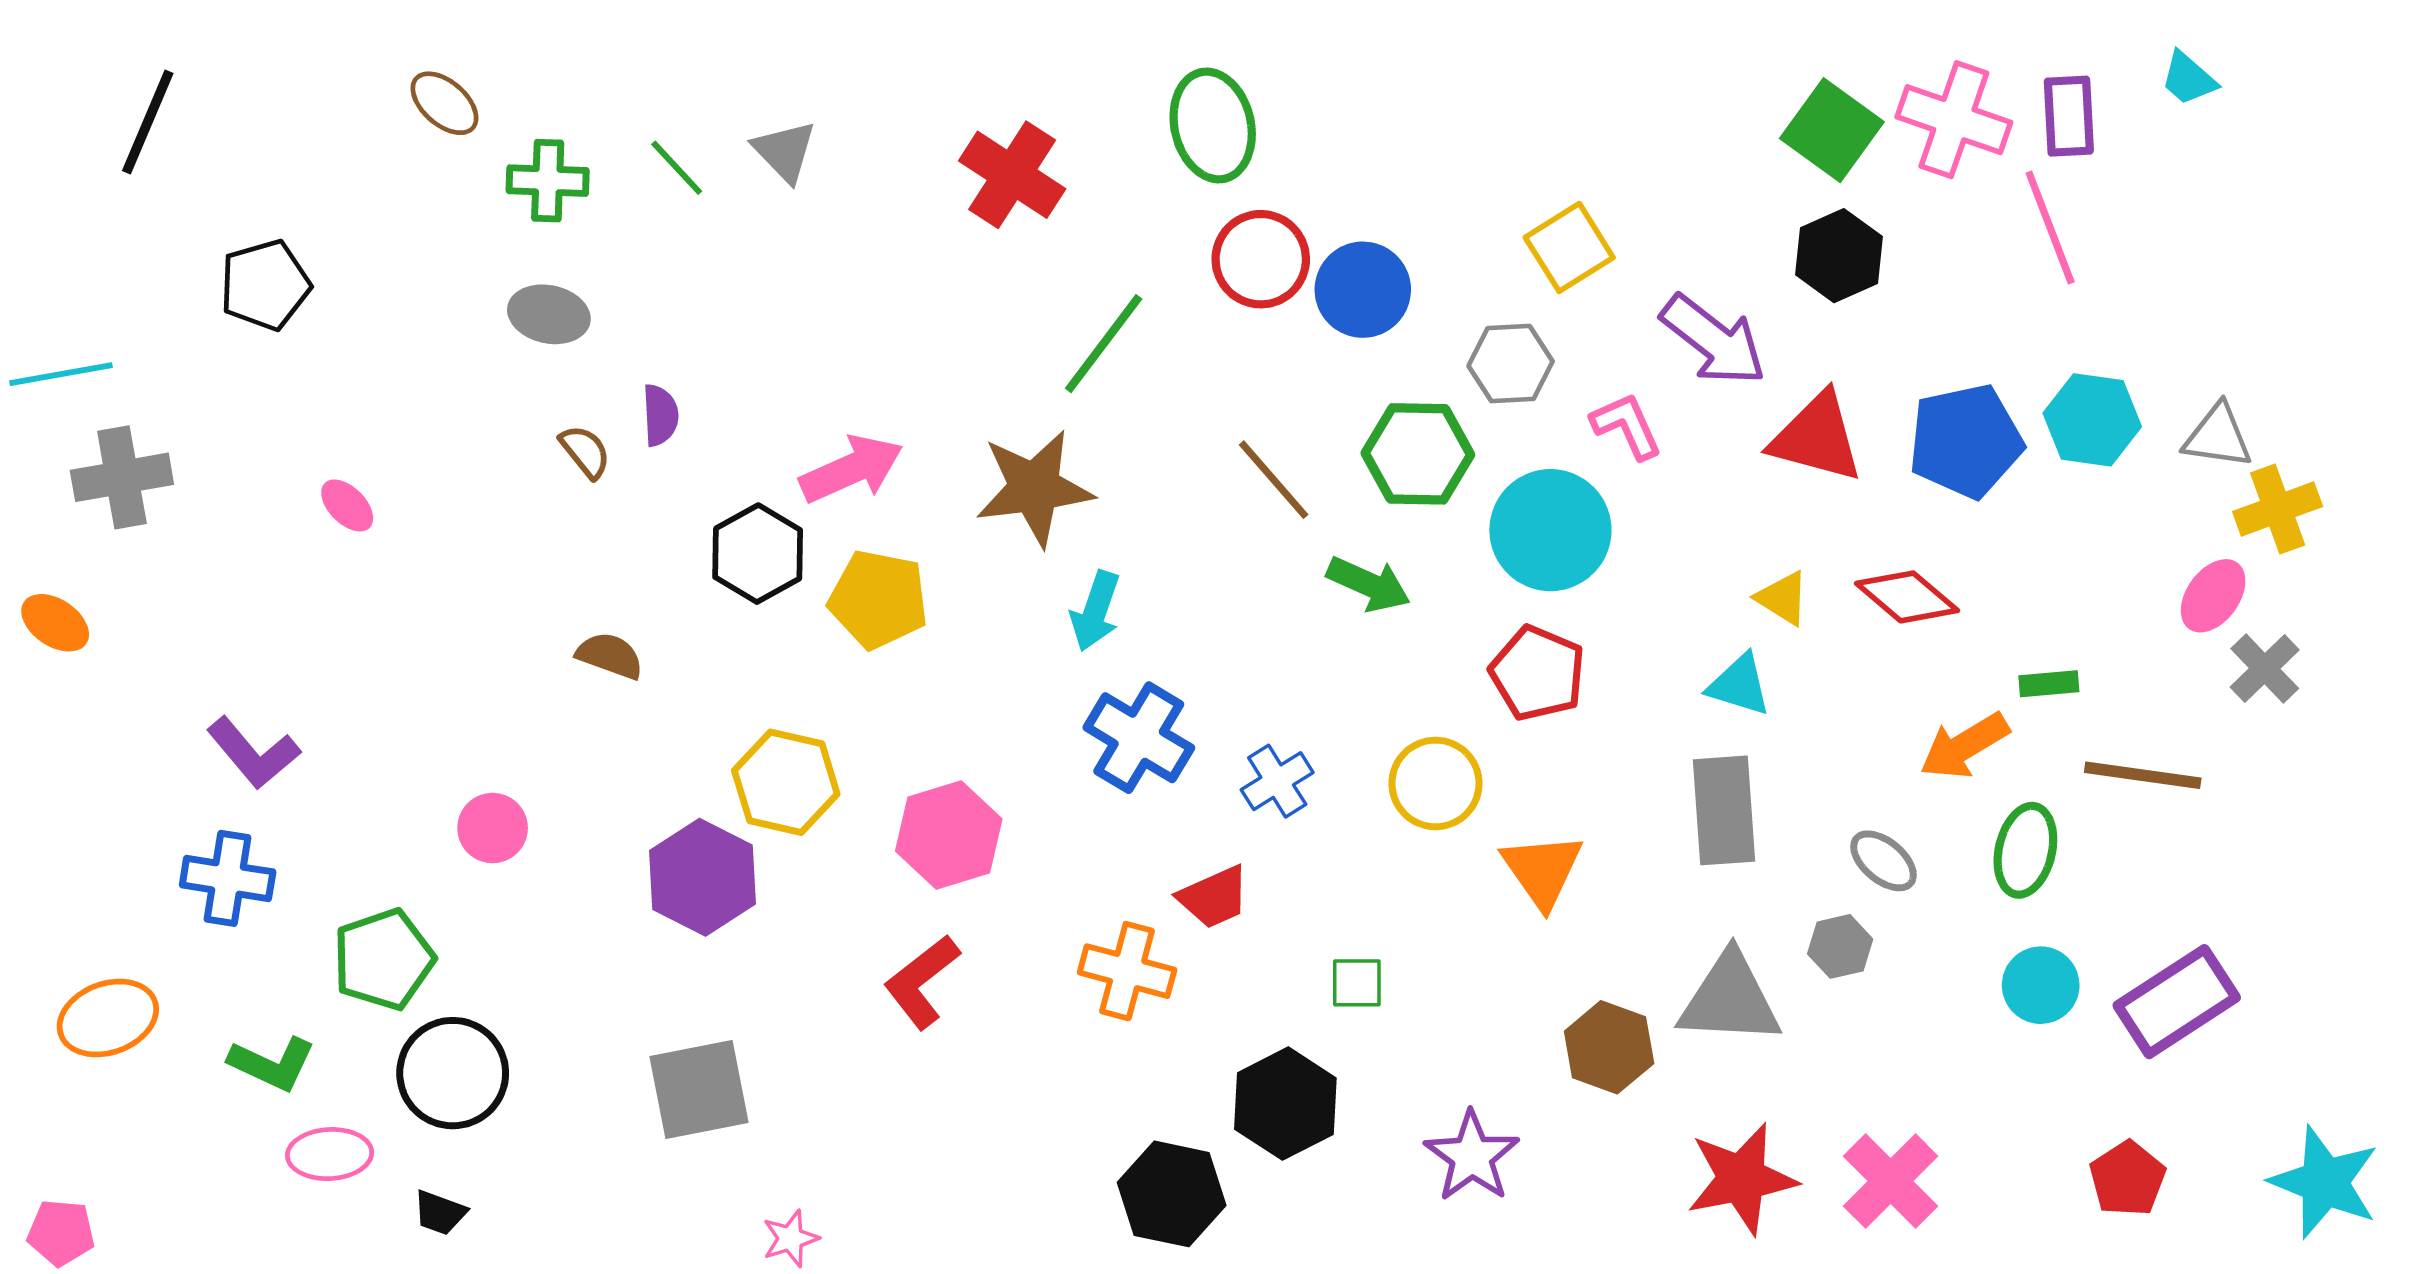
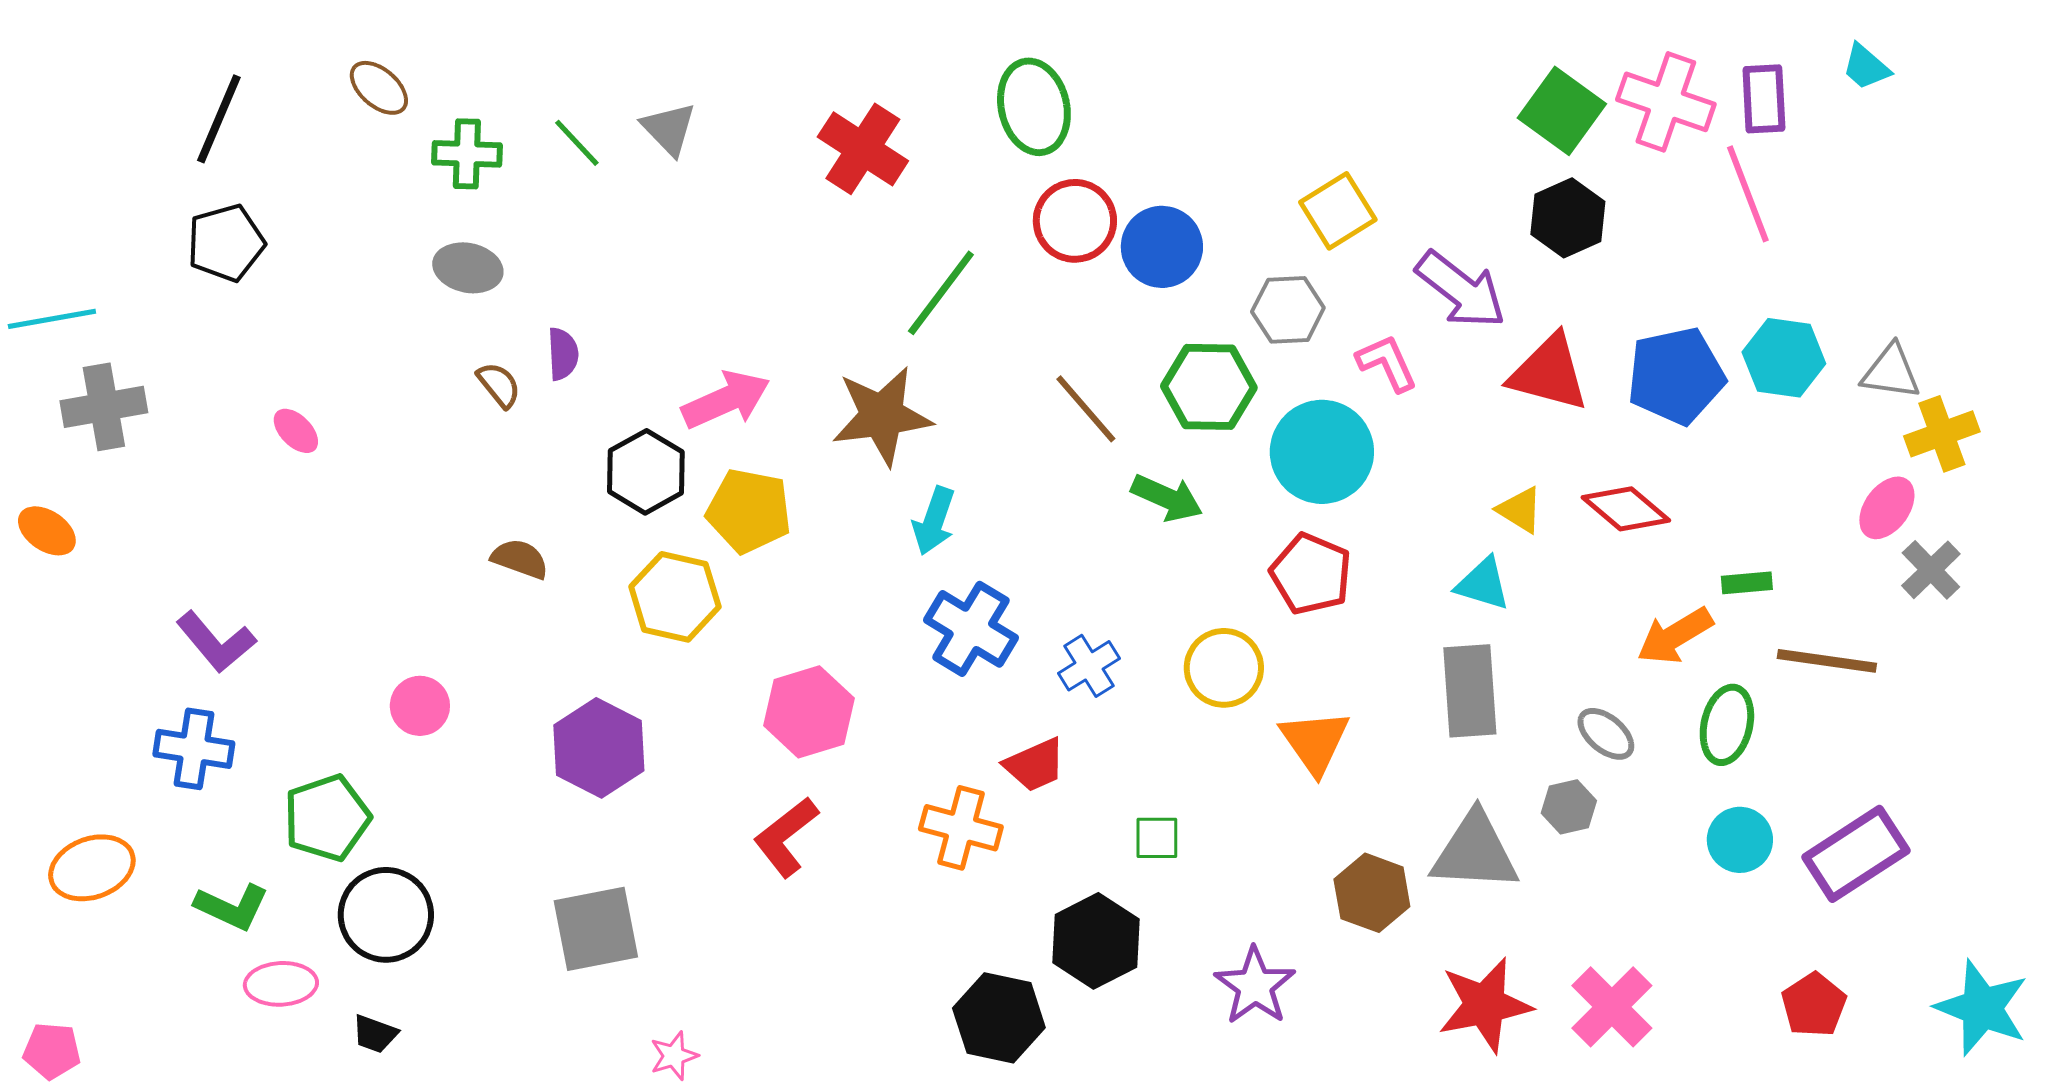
black line: (148, 122) -> (219, 119), moved
yellow hexagon: (786, 782) -> (675, 597), moved

